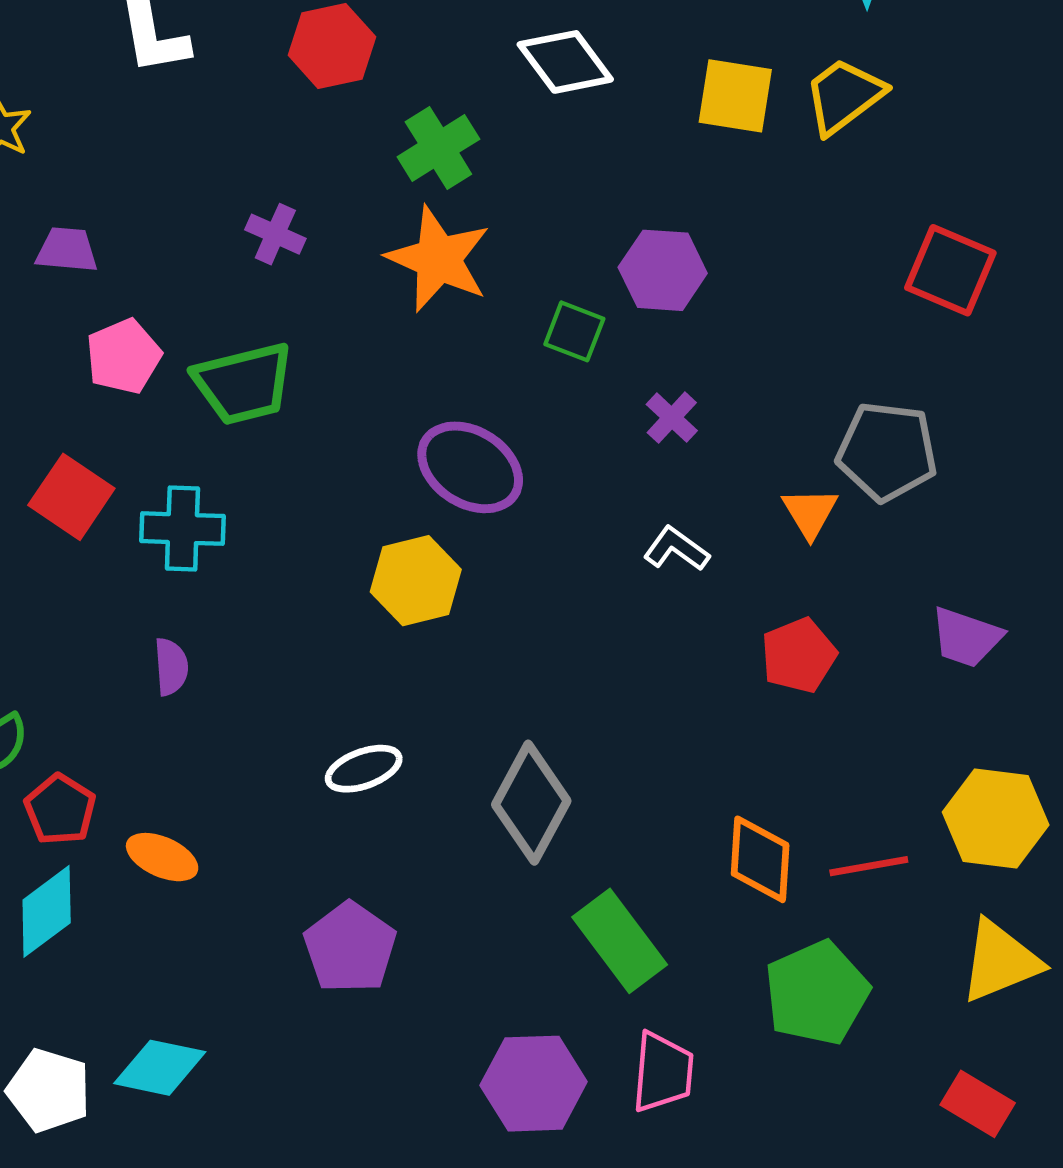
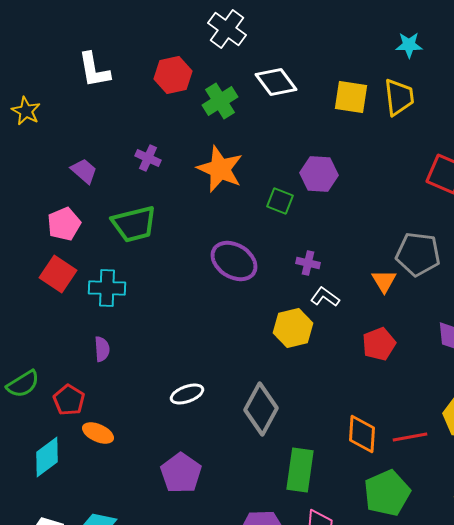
yellow trapezoid: (844, 96) -> (399, 97), turned 120
green cross: (438, 148) -> (220, 101), moved
purple trapezoid: (67, 250) -> (84, 171), moved, turned 36
pink pentagon: (124, 356) -> (64, 224), moved
purple cross: (672, 418) -> (308, 263), moved, turned -30
yellow hexagon: (416, 581) -> (293, 328), moved
red pentagon: (60, 809) -> (69, 400), moved
green rectangle: (620, 941) -> (300, 470), turned 45

